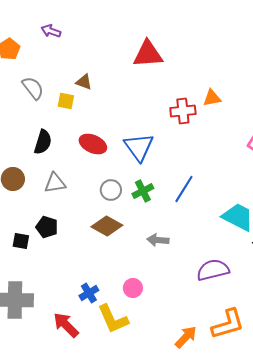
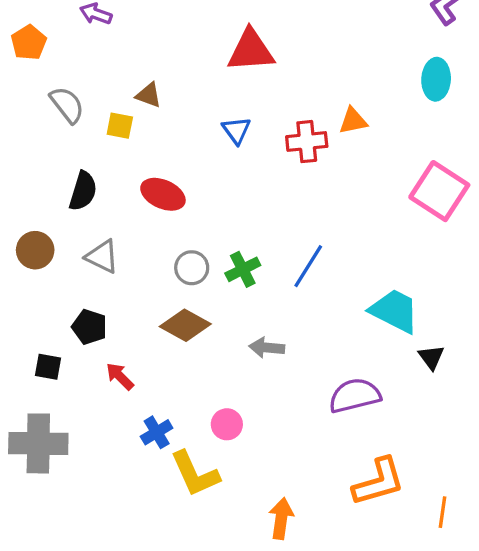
blue triangle: (139, 147) -> (236, 130), moved, size x0.6
gray triangle: (55, 183) -> (102, 257), turned 35
black square: (21, 241) -> (48, 367), moved
red arrow: (66, 325) -> (120, 376), moved, size x0.7
orange arrow: (186, 337) -> (281, 519), moved, turned -35

